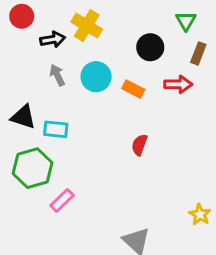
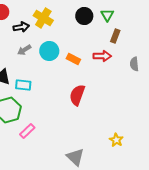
black circle: (150, 47) -> (84, 16), moved
gray arrow: (57, 75) -> (24, 50), turned -96
red semicircle: (139, 145) -> (77, 95), size x1.5

